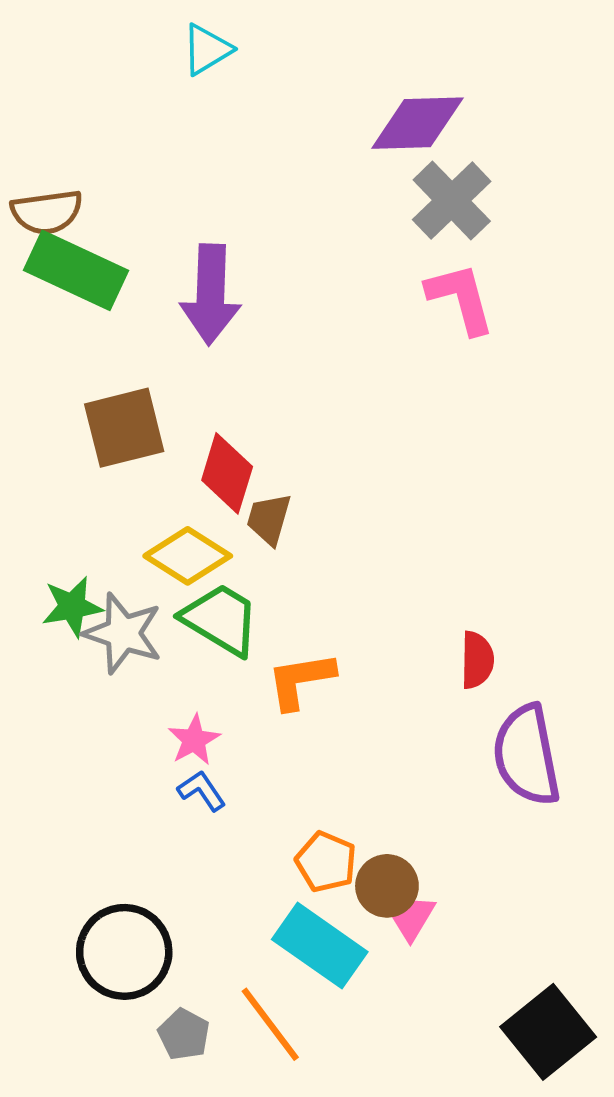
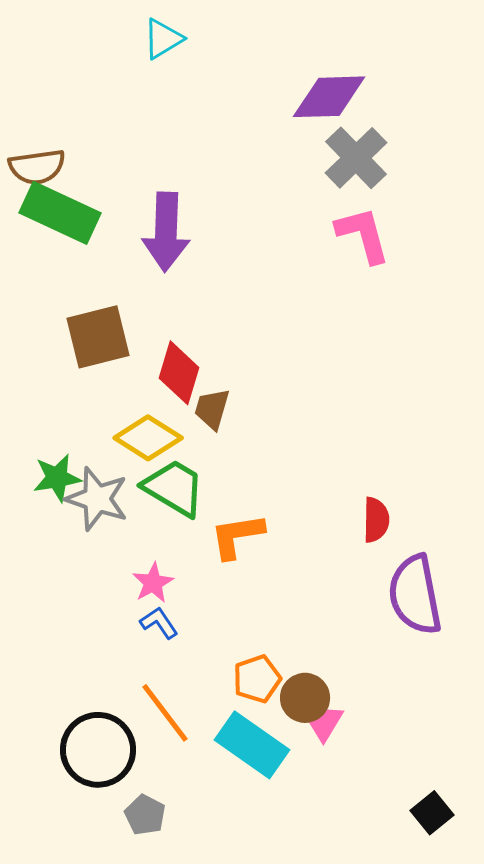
orange pentagon: (326, 862) -> (257, 679), turned 30
orange line: (270, 1024) -> (165, 713), moved
black square: (548, 1032) -> (432, 813), size x0.6

